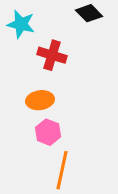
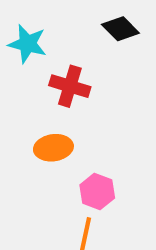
pink hexagon: (48, 132) -> (97, 192), moved

